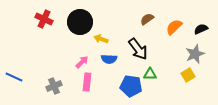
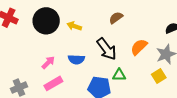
orange semicircle: (174, 27) -> (139, 47), moved
yellow arrow: (101, 39) -> (74, 26), moved
pink rectangle: (87, 82) -> (53, 83), turned 54

